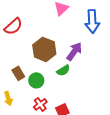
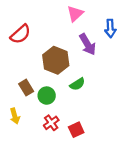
blue arrow: (92, 21) -> (110, 28), size x0.7
purple arrow: (74, 51) -> (88, 44), moved, turned 114

